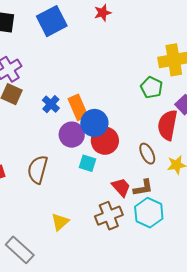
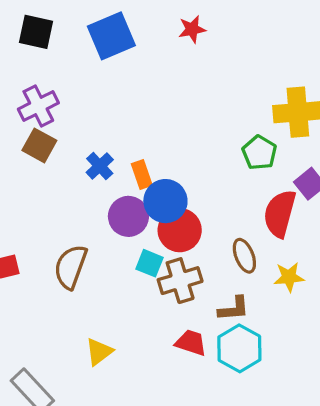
orange rectangle: (78, 107) -> (142, 175), size x0.7
red trapezoid: (121, 187) -> (191, 343), moved, turned -35
brown cross: (109, 216) -> (180, 281), moved

